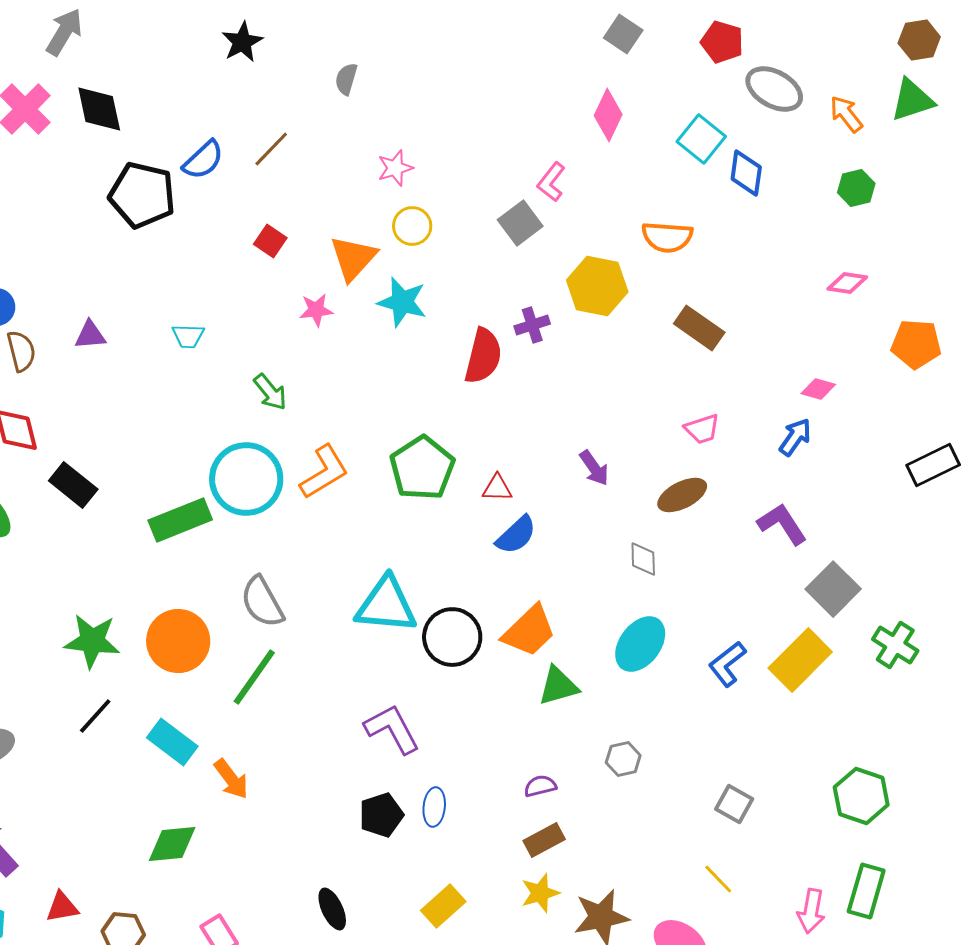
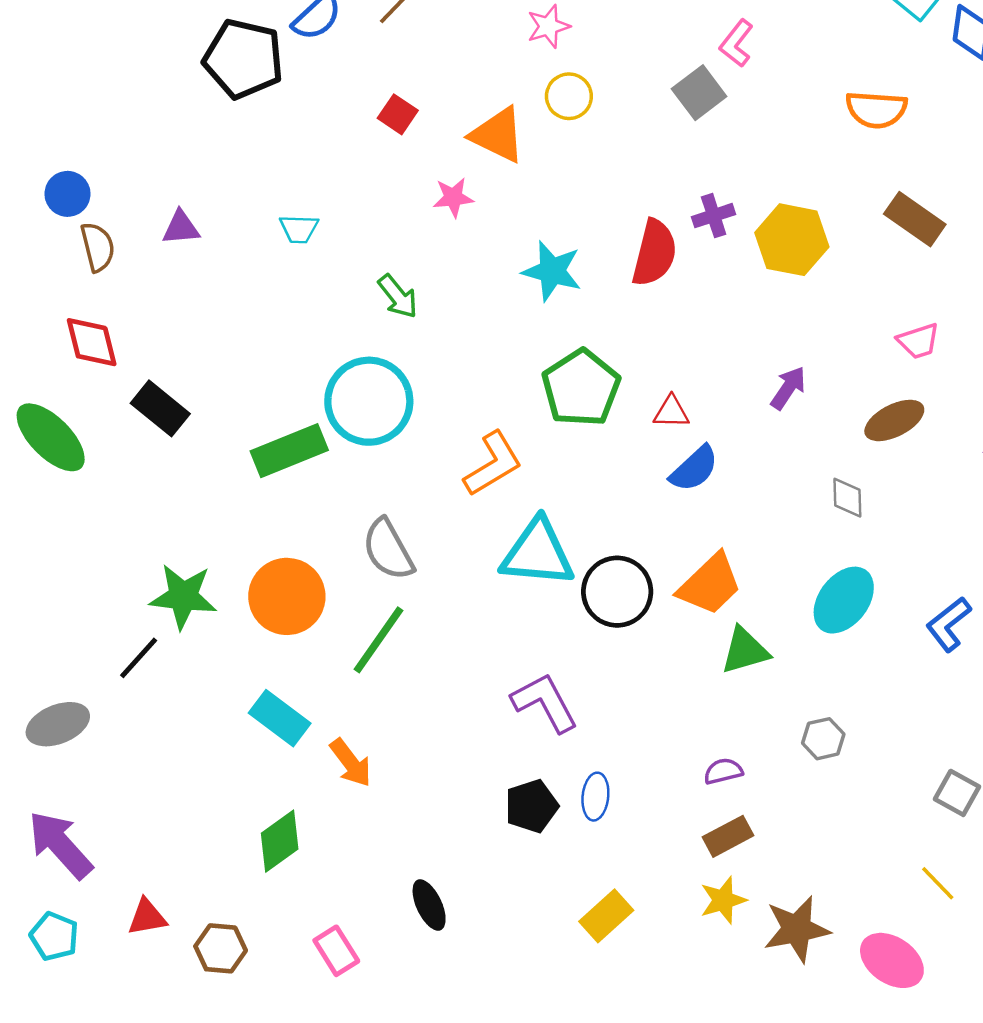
orange triangle: (353, 258) -> (498, 135), turned -46
yellow hexagon: (597, 286) -> (792, 240), moved
cyan star: (402, 302) -> (552, 271), moved
purple arrow: (594, 468) -> (788, 388), turned -111
orange L-shape: (324, 472) -> (493, 464), moved
black line: (95, 716) -> (139, 658), moved
green diamond: (172, 844) -> (280, 841), turned -30
black ellipse: (332, 909) -> (429, 905), moved

